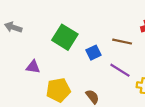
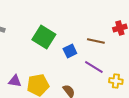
purple triangle: (33, 67) -> (15, 81), moved

